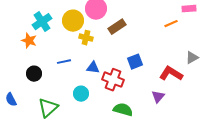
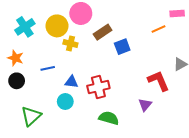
orange star: (29, 41) -> (16, 58), moved
blue square: (135, 62) -> (122, 47), moved
blue triangle: (93, 68) -> (71, 82), moved
red L-shape: (171, 74) -> (158, 81), turned 35
red cross: (113, 80) -> (98, 87), turned -35

